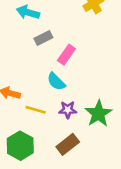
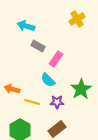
gray rectangle: (43, 38) -> (38, 46), turned 56
green star: (98, 114) -> (81, 89), moved

